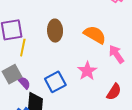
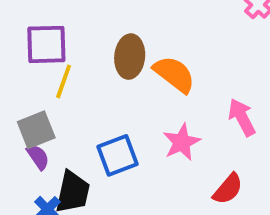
orange semicircle: (95, 35) -> (174, 74), moved
purple semicircle: (24, 83) -> (38, 157), moved

